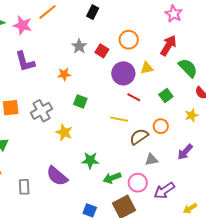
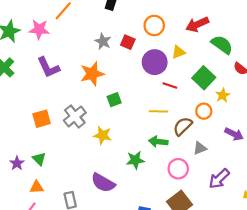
red arrow: (168, 45) -> (197, 24), turned -135
orange star: (64, 74) -> (92, 74), size x1.6
green square: (166, 95) -> (204, 78), size x1.5
green square: (80, 101) -> (114, 100), turned -32
yellow star: (192, 115) -> (223, 95), moved
purple arrow: (185, 152) -> (234, 134), turned -96
green arrow: (112, 178) -> (158, 142), moved, turned 36
pink circle: (138, 183) -> (178, 169), moved

